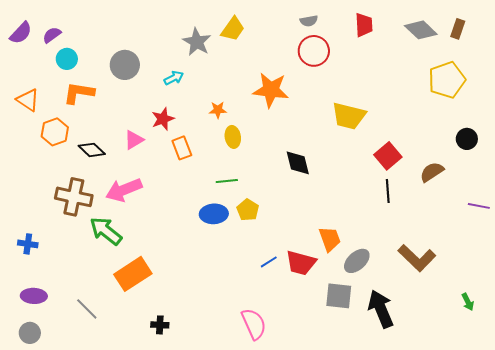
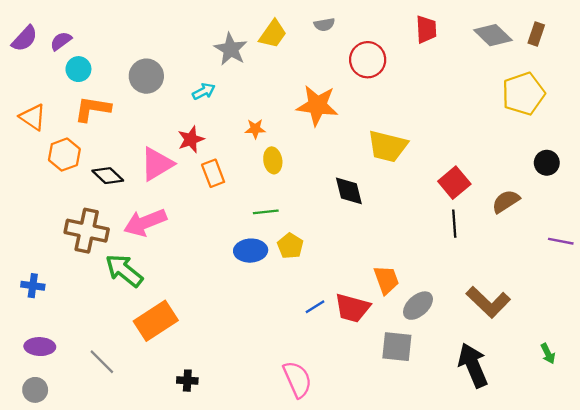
gray semicircle: (309, 21) -> (324, 25), moved
yellow trapezoid: (349, 116) -> (388, 146), moved
pink triangle: (134, 140) -> (157, 164), size x1.5
black arrow: (381, 309) -> (473, 365), moved

